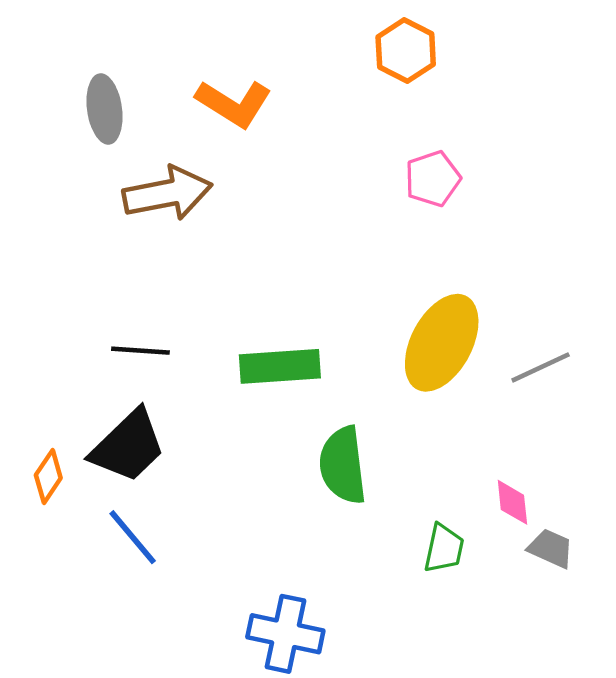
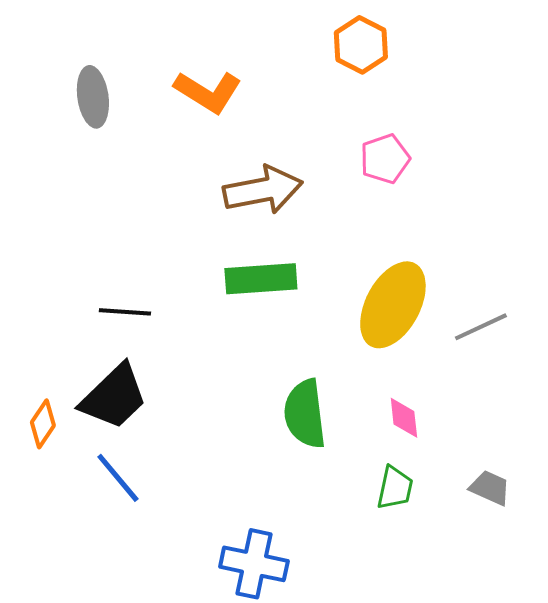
brown arrow: (167, 193) -> (263, 190), moved
green rectangle: (280, 366) -> (261, 279), moved
pink diamond: (512, 502) -> (404, 418), moved

